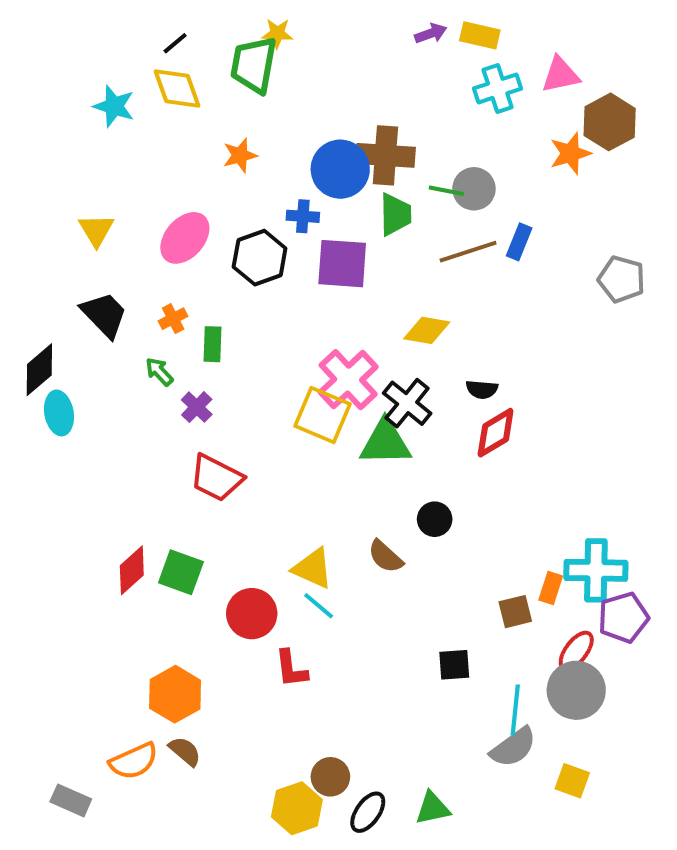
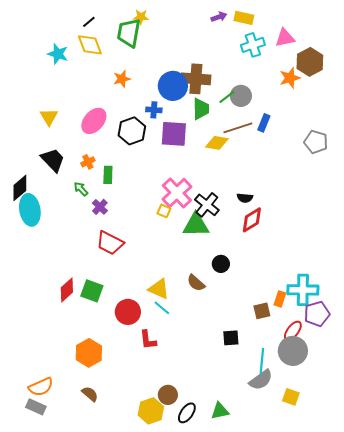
green line: (446, 191) -> (227, 97), turned -48
yellow diamond: (427, 330) -> (217, 143), moved
cyan ellipse: (59, 413) -> (30, 210), size x1.4
yellow square: (323, 415) -> (164, 211), size x0.5
brown semicircle: (185, 751) -> (90, 394), moved
orange semicircle: (134, 761) -> (41, 387), moved

